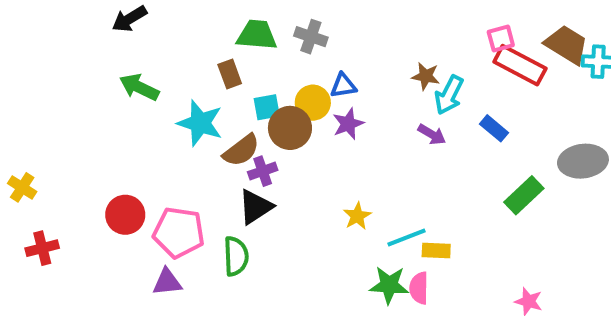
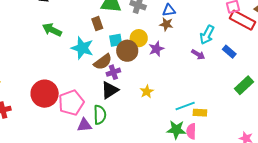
brown star: (426, 76) -> (166, 24), moved
blue triangle: (343, 86) -> (169, 10), moved
red circle: (125, 215) -> (45, 94), size x1.4
yellow star: (357, 216) -> (147, 92), moved
pink pentagon: (179, 232) -> (71, 103), turned -30
purple triangle: (167, 282) -> (84, 125), moved

